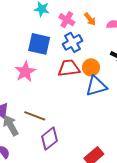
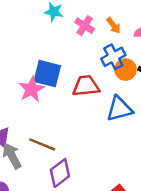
blue cross: (72, 42) -> (113, 57), moved
blue square: (39, 44) -> (47, 74), moved
orange circle: (91, 67) -> (126, 70), moved

